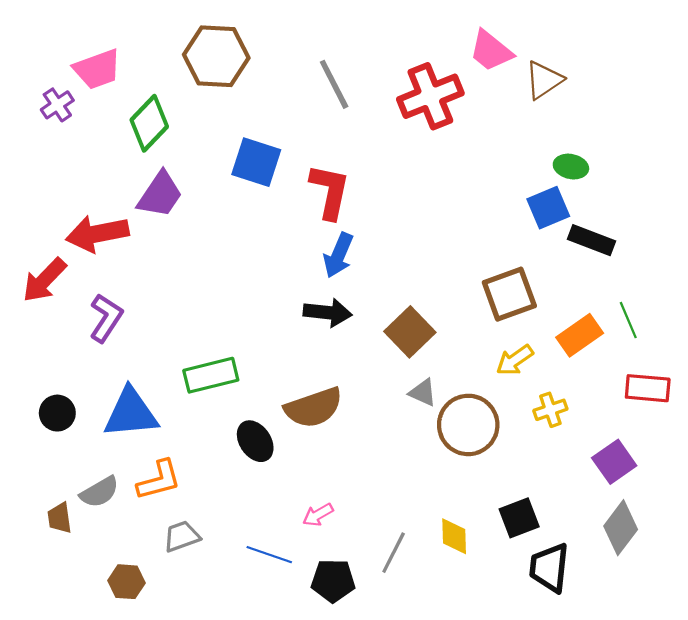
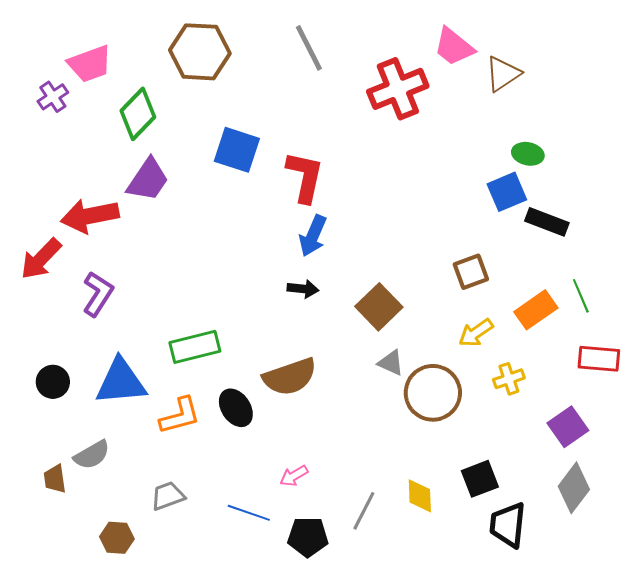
gray line: (334, 84) -> (309, 48), moved
brown square: (509, 294) -> (471, 272), size x0.7
black arrow: (328, 312) -> (303, 289), size x0.7
orange L-shape: (159, 480) -> (180, 416), moved

